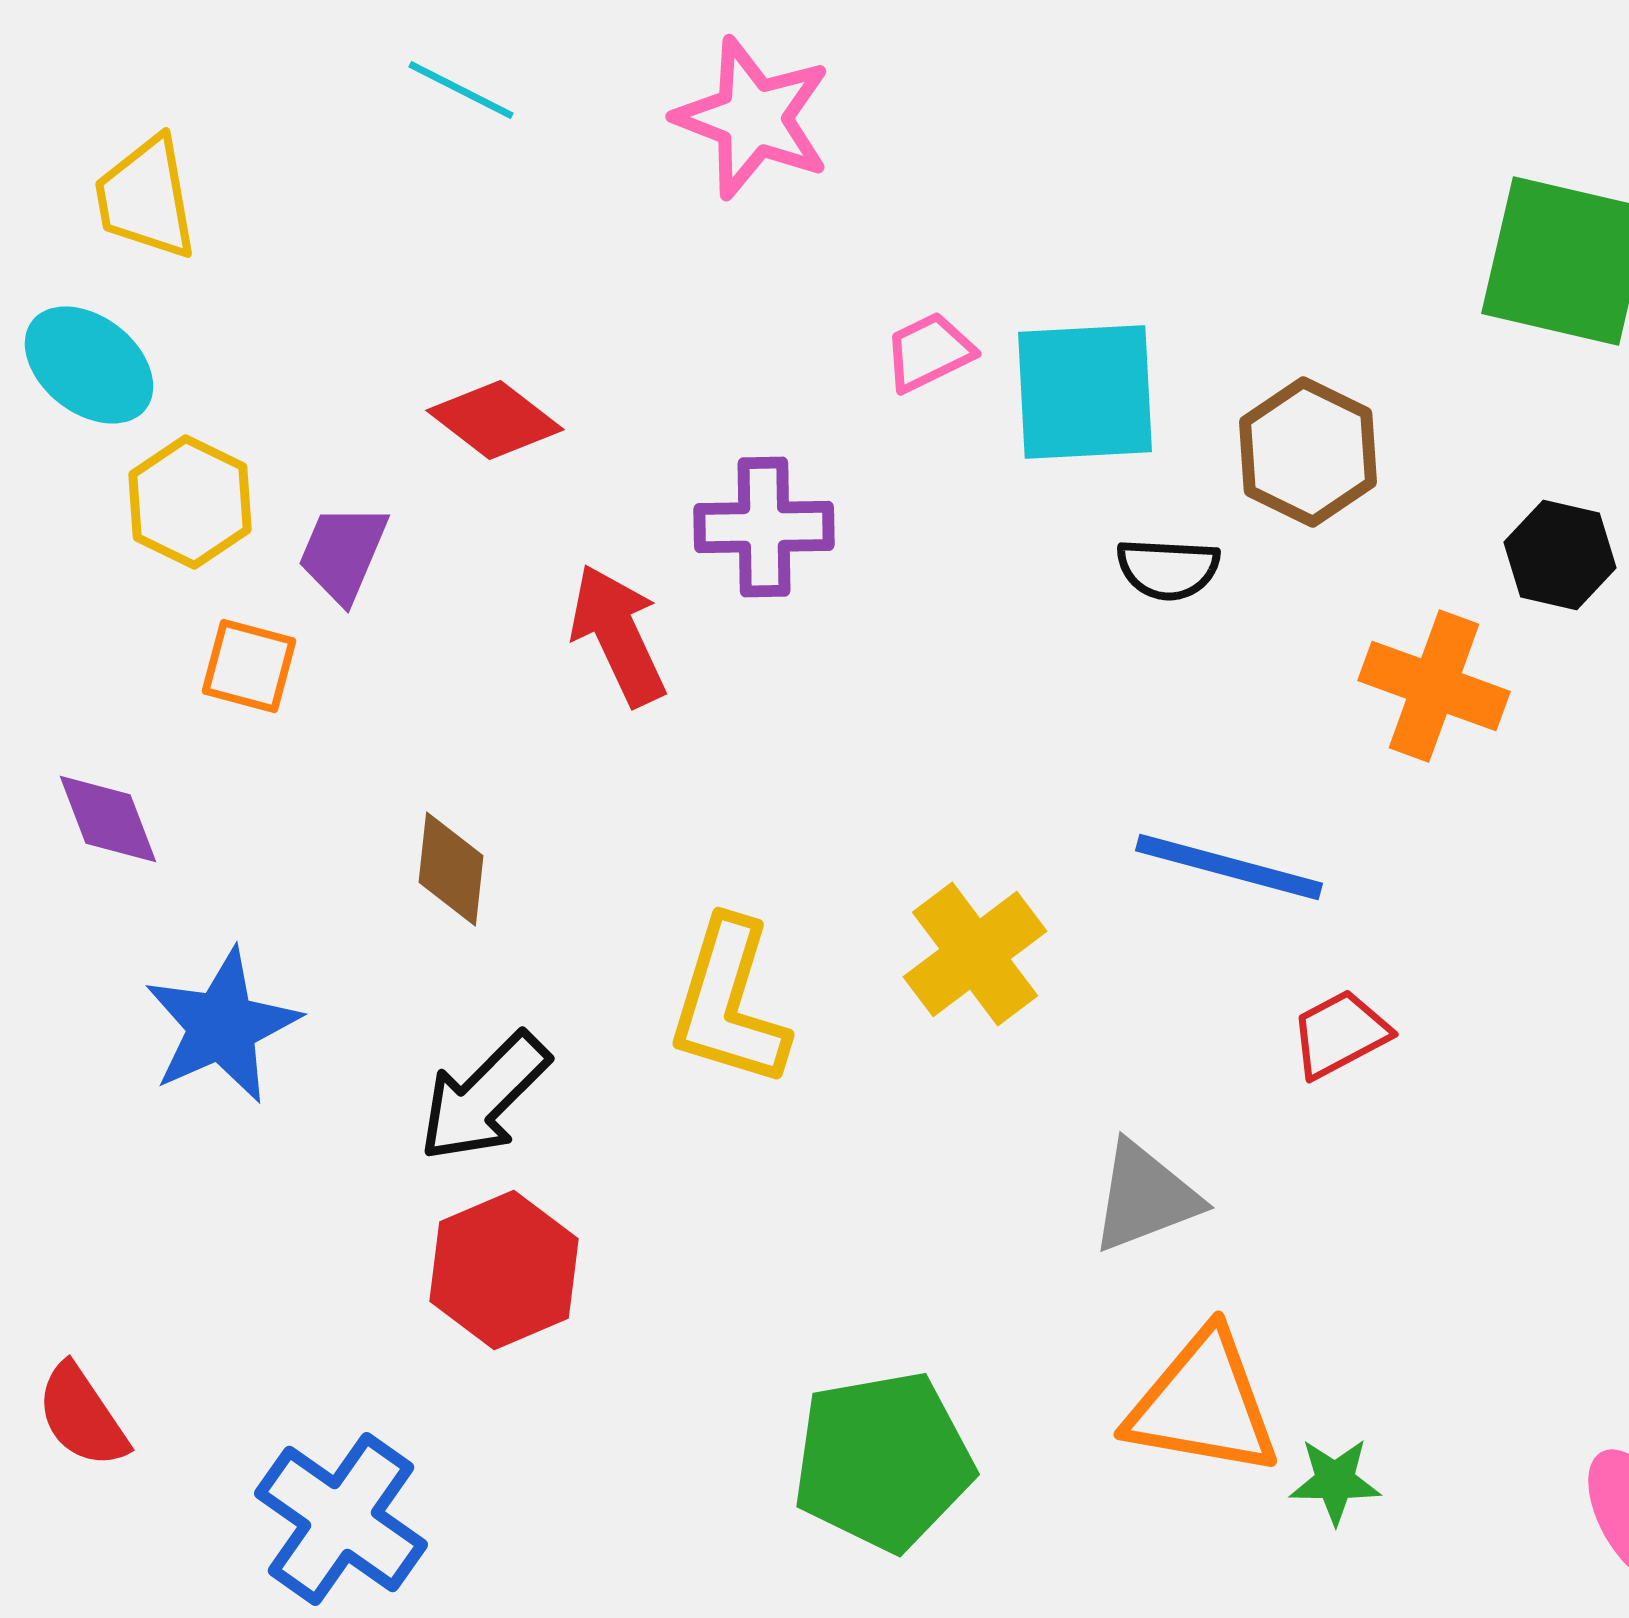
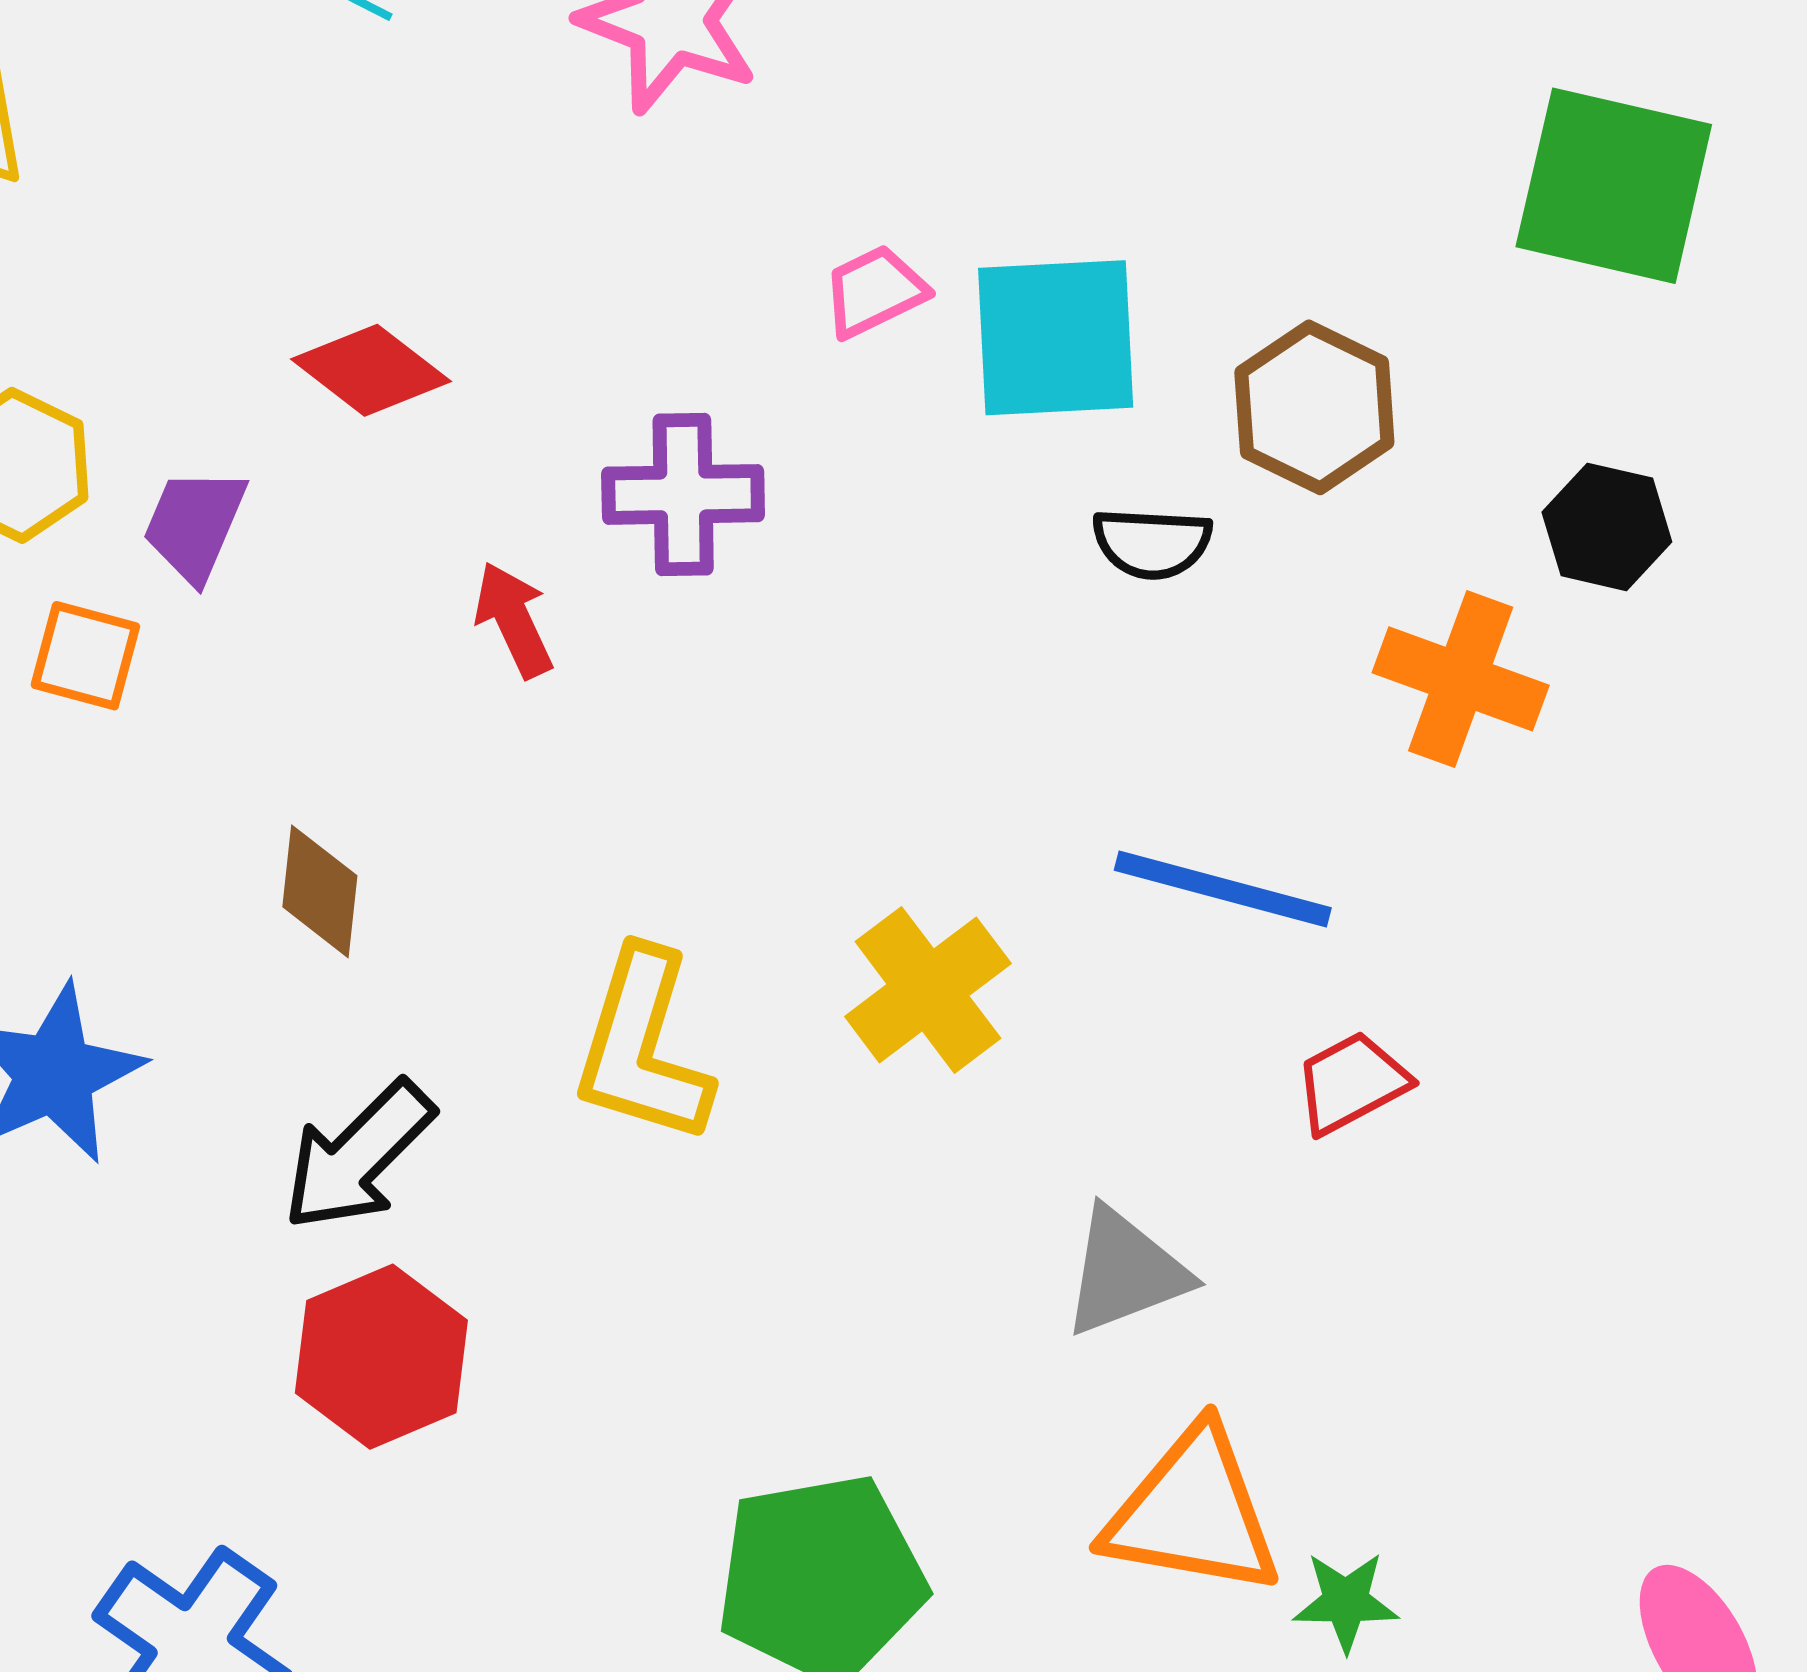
red arrow: (618, 635) -> (514, 620), size x0.7

